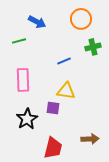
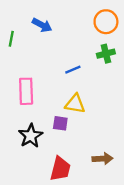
orange circle: (81, 19) -> (106, 22), moved
green line: (19, 41) -> (11, 39), moved, turned -64

